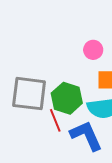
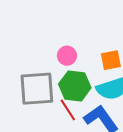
pink circle: (93, 50) -> (67, 56), moved

